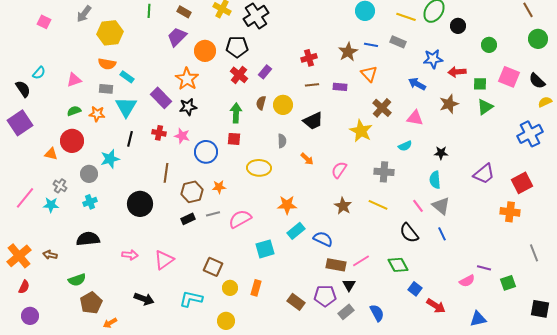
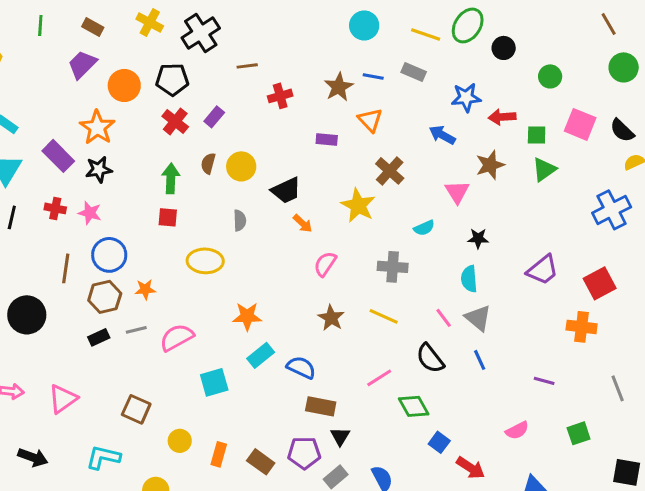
brown line: (312, 85) -> (247, 66), moved
pink triangle: (415, 118) -> (457, 192), moved, turned 48
blue circle: (206, 152) -> (109, 255), moved
orange arrow: (307, 159) -> (303, 223), moved
pink line: (361, 261) -> (379, 378), moved
purple line: (484, 268) -> (544, 381), moved
yellow circle: (230, 288) -> (180, 441), moved
orange rectangle: (256, 288) -> (219, 454), moved

